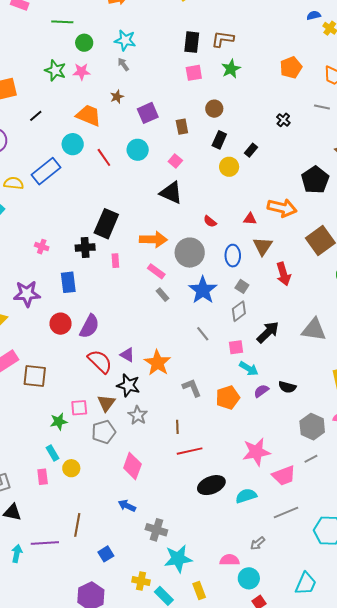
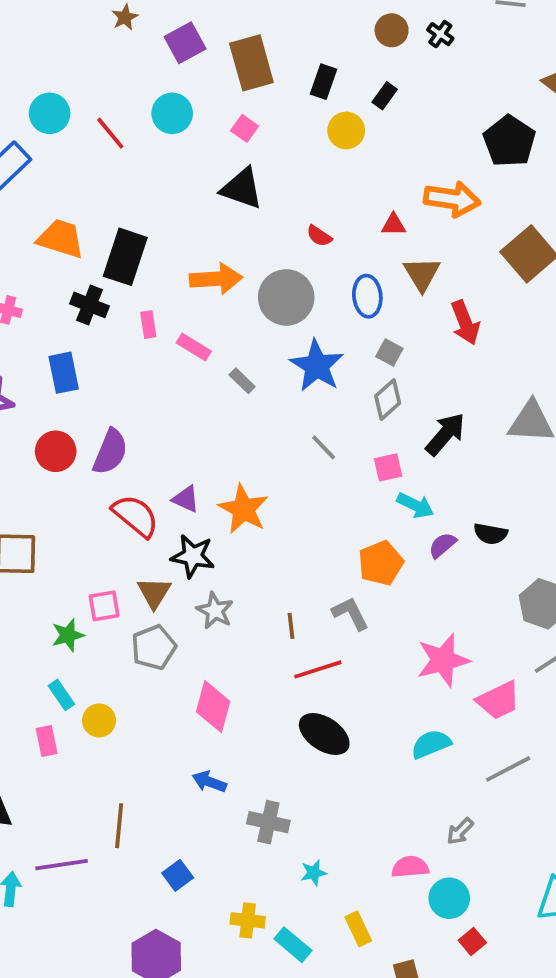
brown circle: (214, 109) -> (392, 30), moved
orange trapezoid: (89, 115) -> (61, 239), moved
brown rectangle: (182, 127) -> (251, 63), size x1.8
black cross: (85, 248) -> (90, 305), turned 30
pink rectangle: (156, 271) -> (194, 347), moved
gray L-shape: (192, 388) -> (350, 613), moved
black ellipse: (211, 485) -> (324, 734), moved, turned 60
cyan star: (178, 559) -> (314, 873), size x0.5

